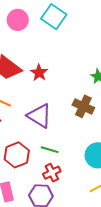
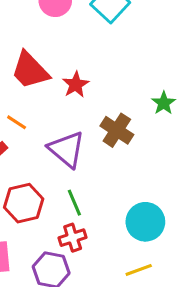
brown cross: (83, 106) -> (117, 130), moved
green line: (50, 150) -> (74, 203), turned 42

